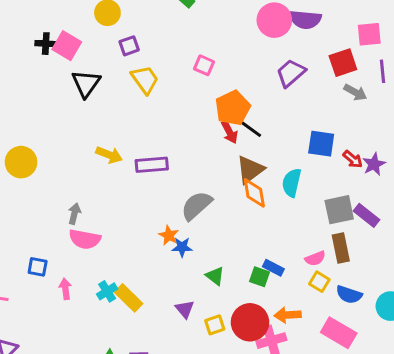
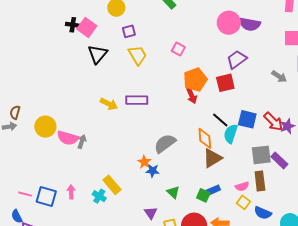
red square: (343, 63) -> (225, 83), moved
black line: (250, 128) -> (220, 120), moved
blue square: (321, 144) -> (247, 119), moved
red arrow: (353, 159) -> (273, 122), size x1.5
yellow circle: (21, 162) -> (45, 127), moved
purple rectangle: (152, 165) -> (137, 100), moved
brown triangle: (250, 170) -> (212, 158), moved
pink semicircle: (85, 239) -> (68, 138), moved
blue square: (38, 267) -> (46, 197), moved, size x1.5
blue rectangle: (273, 268) -> (213, 190), turned -56
cyan cross: (107, 291) -> (99, 196), turned -32
yellow rectangle: (129, 298) -> (112, 185), moved

